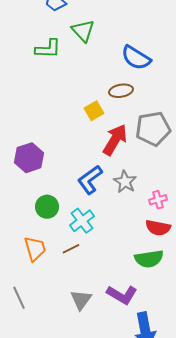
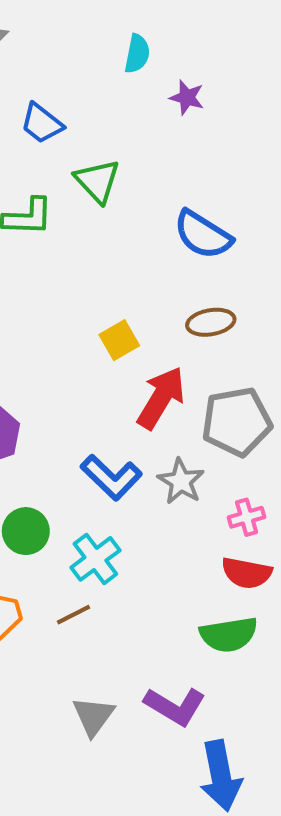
brown ellipse: (121, 91) -> (211, 322), moved
gray pentagon: (153, 129) -> (237, 422), moved
blue L-shape: (90, 180) -> (111, 477), turned -100

